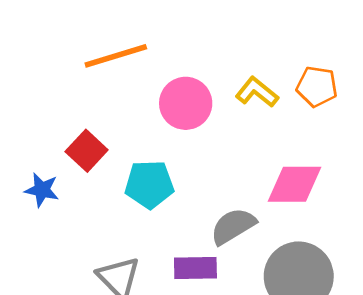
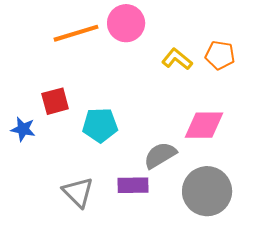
pink circle: (186, 103) -> (126, 23), moved
red square: (87, 151) -> (55, 101), turned 32

